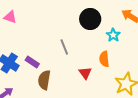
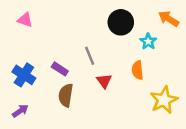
purple rectangle: (32, 62) -> (60, 69), moved
red triangle: (85, 73) -> (104, 81), moved

